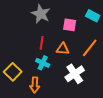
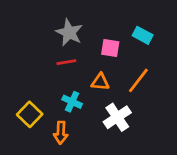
red line: (42, 43) -> (66, 62), moved, turned 72

